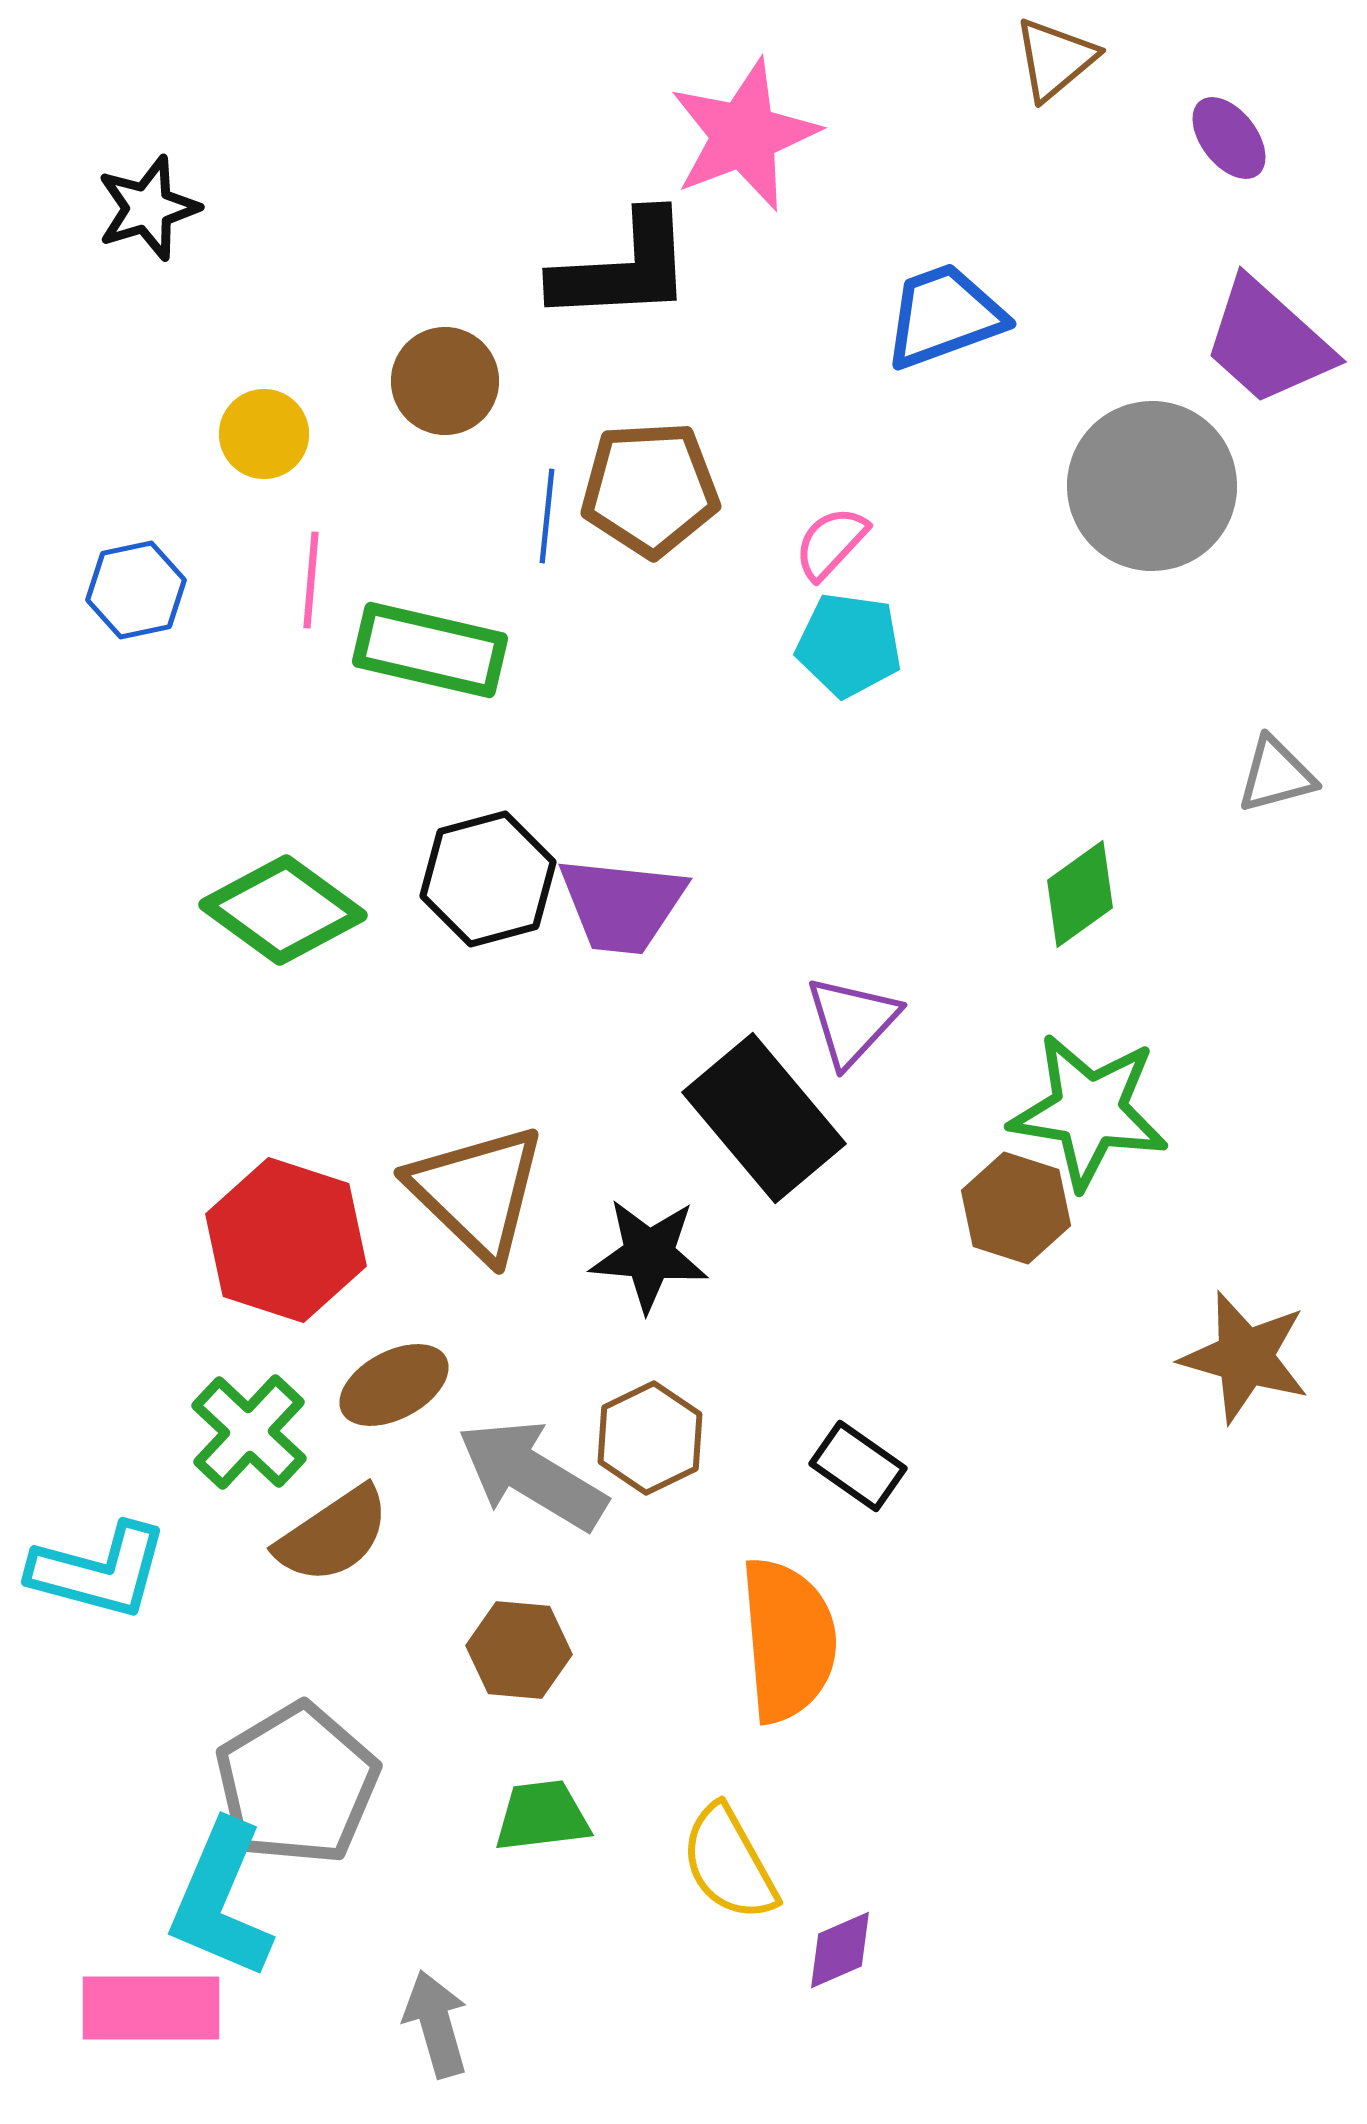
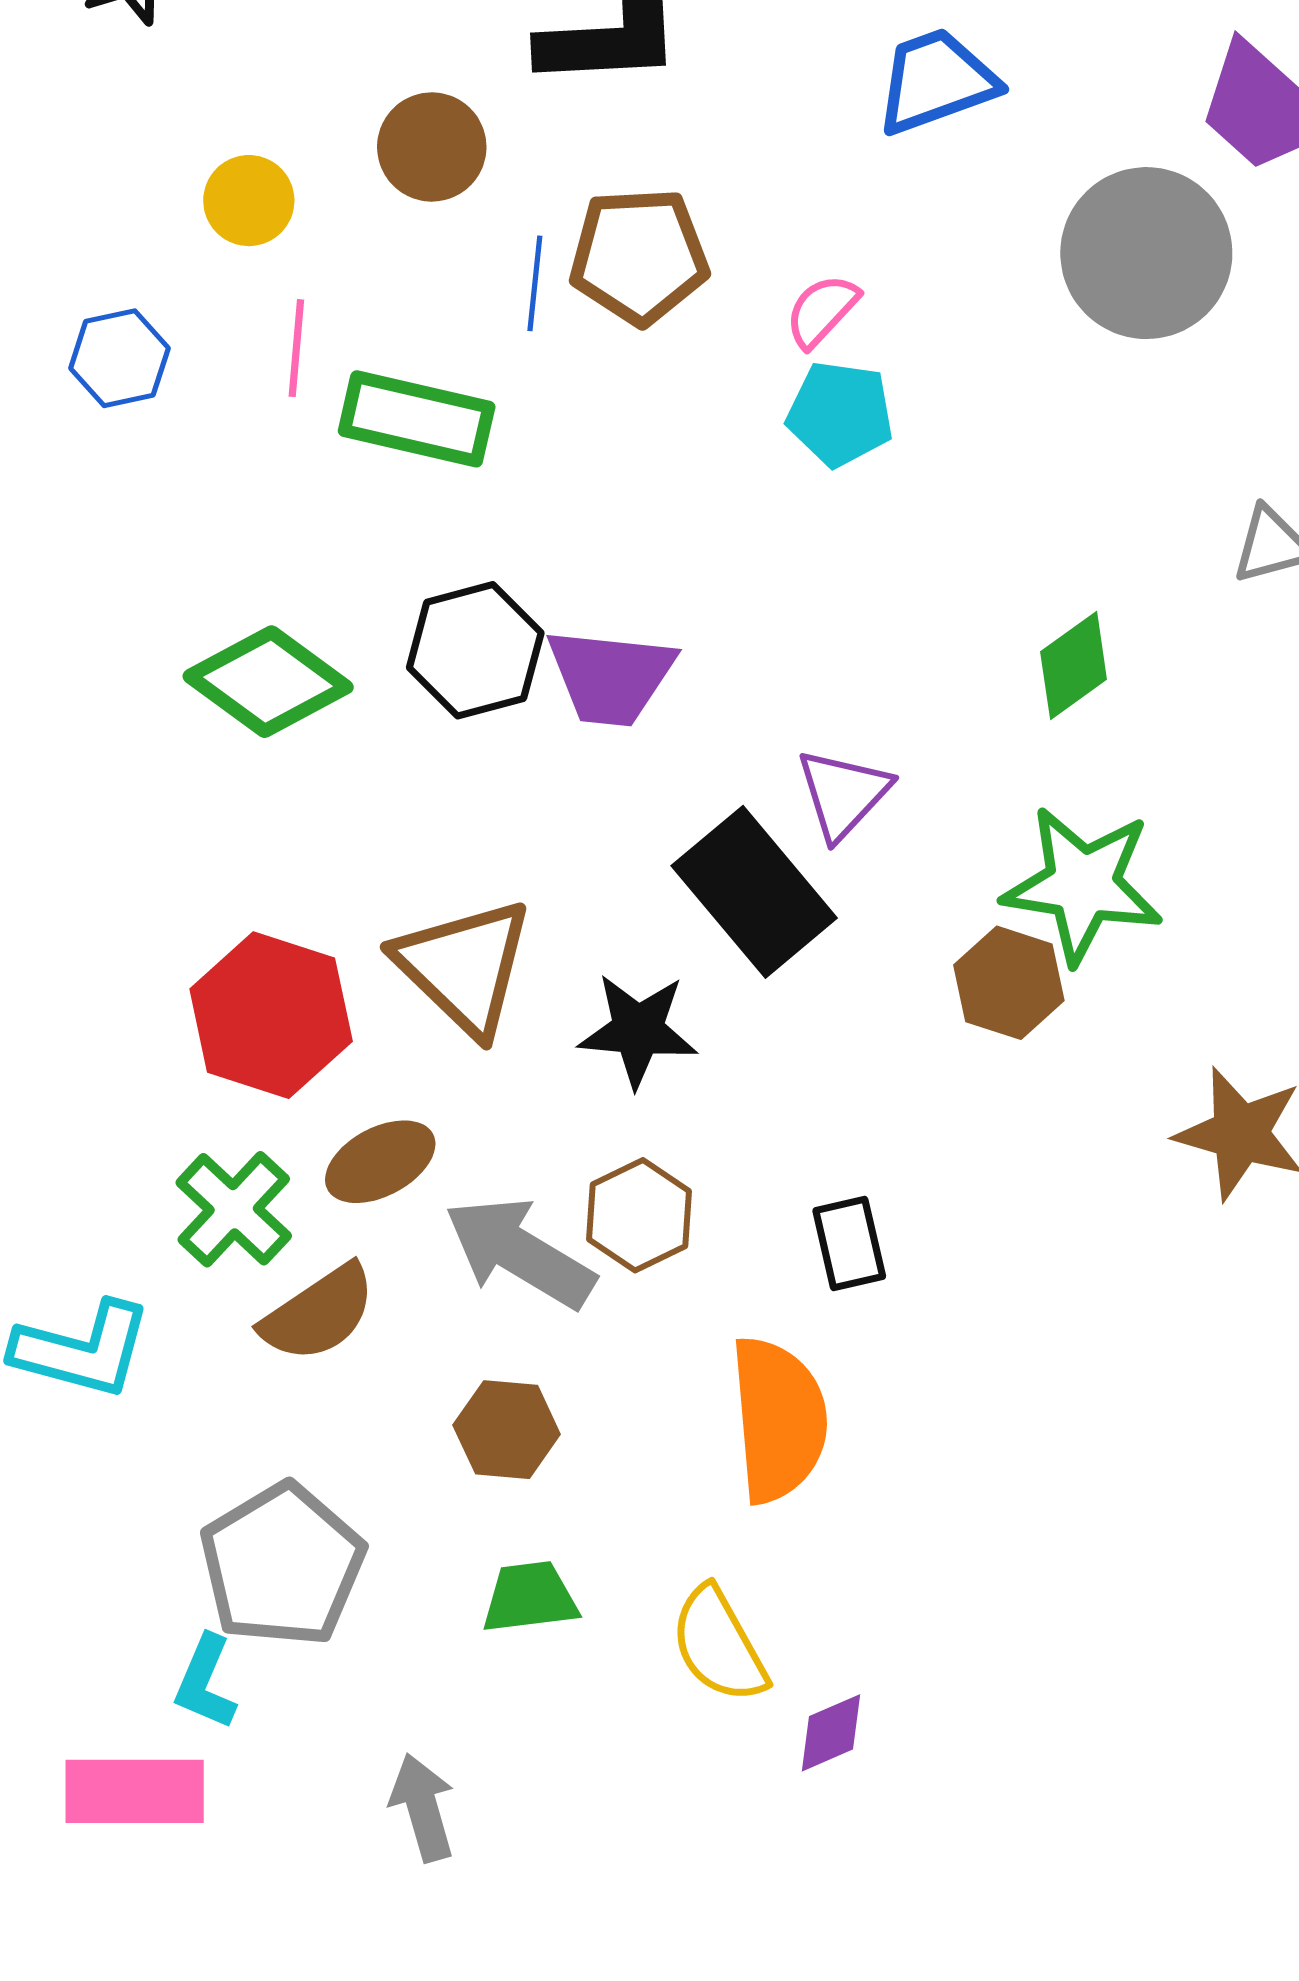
black rectangle: (858, 1466) -> (849, 1244), turned 42
cyan L-shape: (221, 1900) -> (205, 1682), size x0.6

